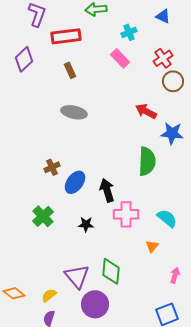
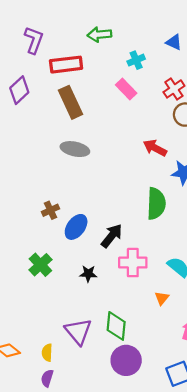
brown rectangle: (70, 70) -> (70, 102), size x1.8
black arrow: (107, 190) -> (112, 236), turned 55
yellow semicircle: (49, 295) -> (47, 353), turned -49
purple circle: (95, 304) -> (126, 360), moved

